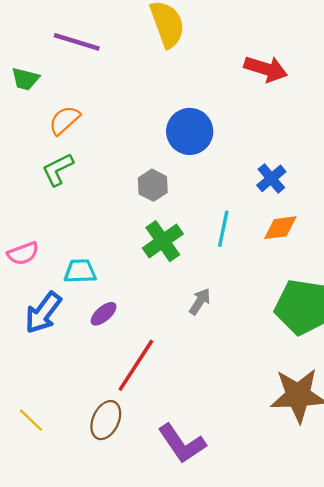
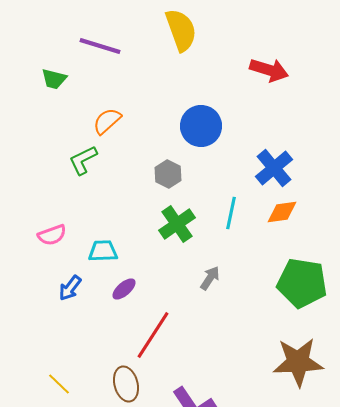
orange semicircle: (64, 120) -> (107, 121), moved
blue cross: (271, 178) -> (274, 168), size x1.4
blue arrow: (43, 313) -> (70, 288), size x0.7
brown ellipse: (106, 420) -> (126, 384), turned -40

